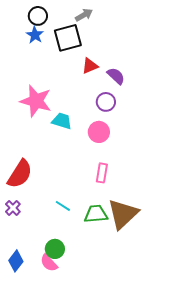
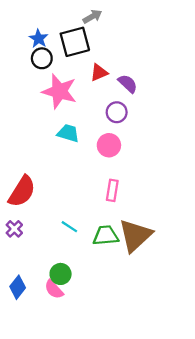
black circle: (38, 16) -> (42, 58), moved
pink star: (36, 101) -> (59, 91), moved

